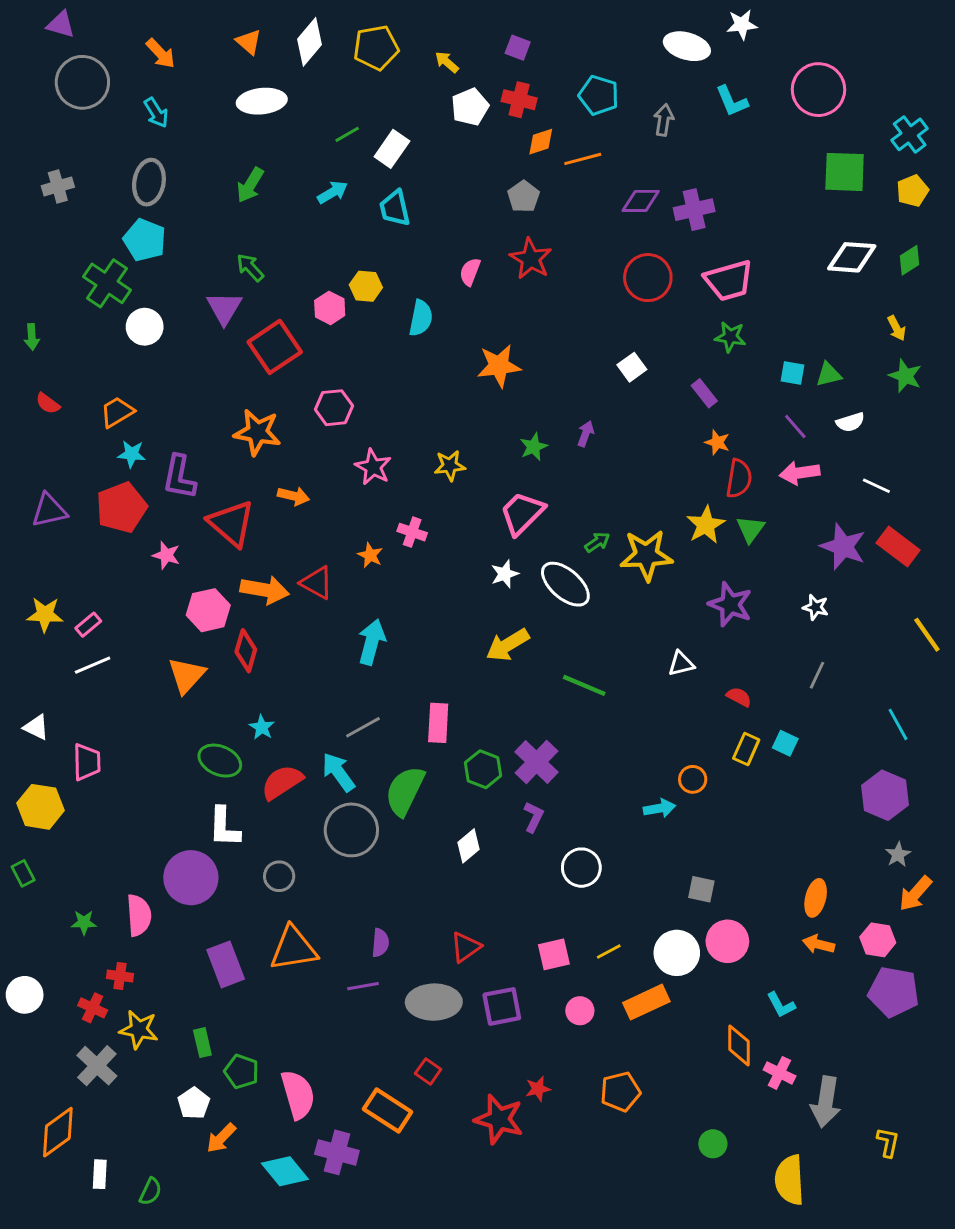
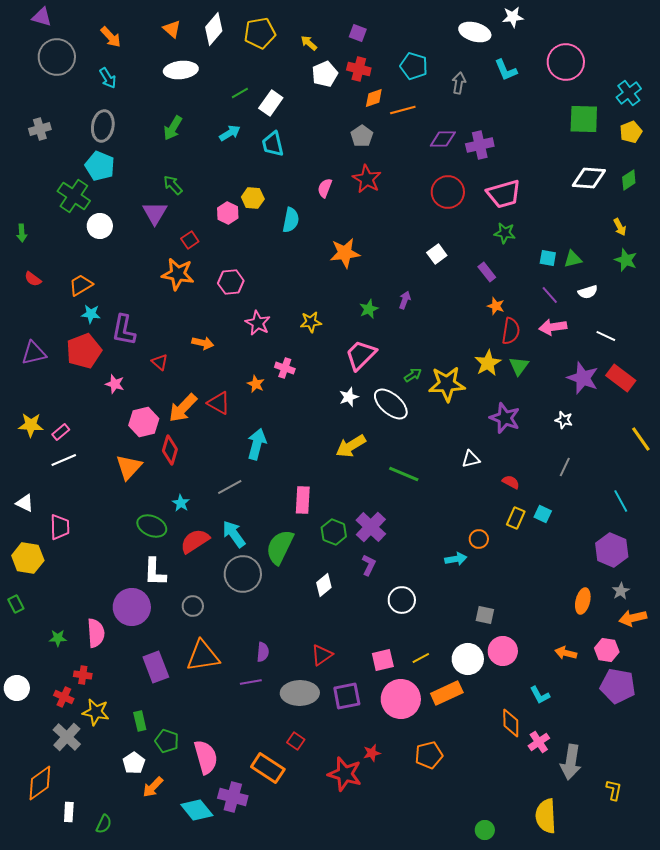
red square: (275, 347) -> (190, 240), size x0.5
orange star: (257, 432) -> (178, 274), moved
red triangle: (231, 523) -> (160, 362), size x0.5
orange arrow: (265, 590) -> (183, 408), turned 124
gray line: (363, 727) -> (230, 487), moved
orange arrow: (915, 894) -> (633, 618), turned 36
orange ellipse: (816, 898) -> (583, 601), moved
pink circle: (580, 1011) -> (401, 699), size x2.0
pink cross: (779, 1073) -> (539, 742), turned 30
green circle: (713, 1144) -> (485, 830), moved

